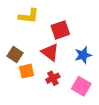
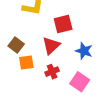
red triangle: (50, 52) -> (51, 46), turned 36
blue star: (83, 55) -> (84, 51), turned 30

